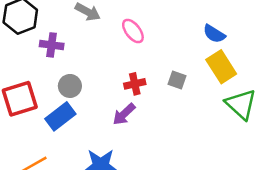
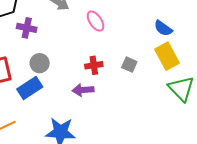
purple arrow: (124, 114) -> (83, 90), turned 35

